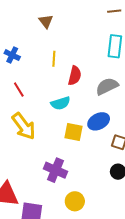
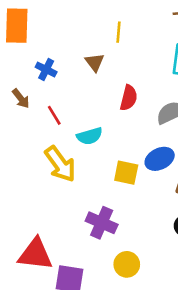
brown triangle: (46, 21) -> (95, 62), moved
yellow line: (54, 59) -> (119, 32), moved
cyan semicircle: (61, 103) -> (90, 136), moved

